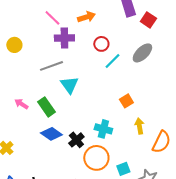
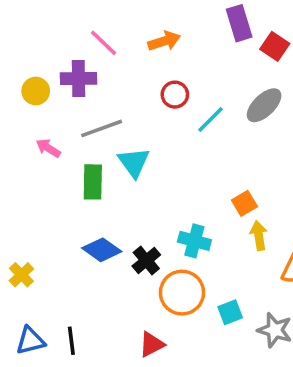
purple cross: (64, 38) -> (79, 79), moved
red circle: (101, 44) -> (175, 95), moved
orange square: (126, 101) -> (244, 203), moved
pink arrow: (21, 104) -> (48, 148), moved
green rectangle: (46, 107) -> (93, 182), moved, turned 36

